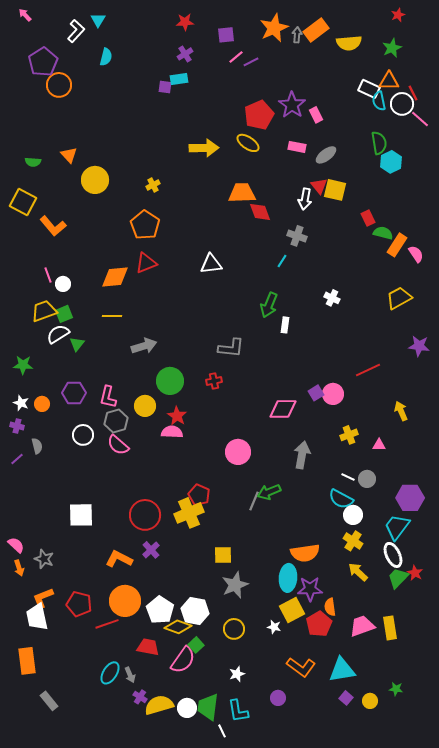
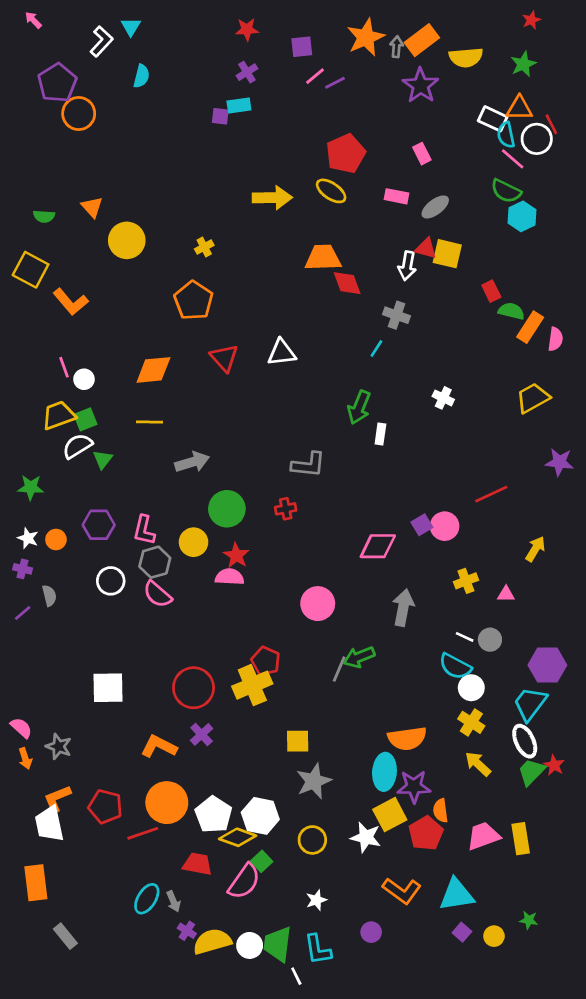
purple star: (292, 105) -> (421, 85), moved
pink line: (420, 119) -> (513, 159), moved
green semicircle: (379, 143) -> (506, 191), turned 125
red triangle: (319, 186) -> (426, 248), turned -36
pink semicircle: (416, 254) -> (555, 339), turned 42
red triangle: (146, 263) -> (224, 358), moved, turned -50
yellow arrow: (401, 411) -> (535, 549), turned 54
white star: (274, 627) -> (366, 837), size x1.6

